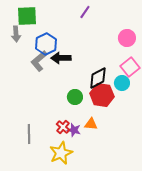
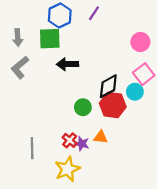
green square: (27, 16) -> (50, 39), moved
blue hexagon: (46, 44) -> (60, 15), moved
gray L-shape: (39, 61) -> (20, 67), moved

